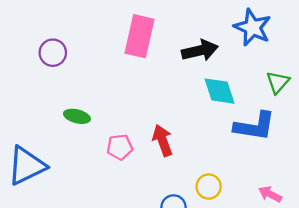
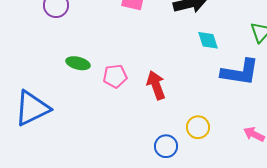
cyan diamond: (220, 91) -> (208, 40), size x0.7
pink pentagon: (120, 147) -> (115, 76), moved

